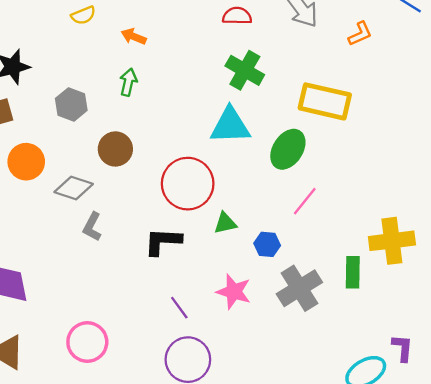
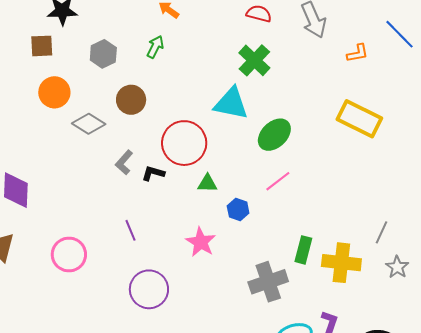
yellow rectangle: (325, 101) -> (359, 119), moved
gray L-shape: (92, 227) -> (124, 162), moved
black L-shape: (163, 241) -> (153, 173), moved, size x0.7
yellow cross: (392, 241) -> (341, 263), moved
gray cross: (299, 288) -> (268, 282), moved
purple line: (179, 308) -> (131, 230), moved

